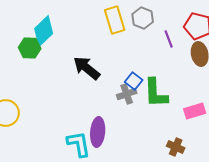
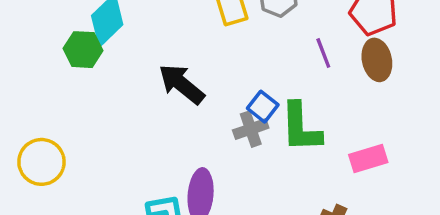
purple line: (169, 39) -> (323, 53), moved

